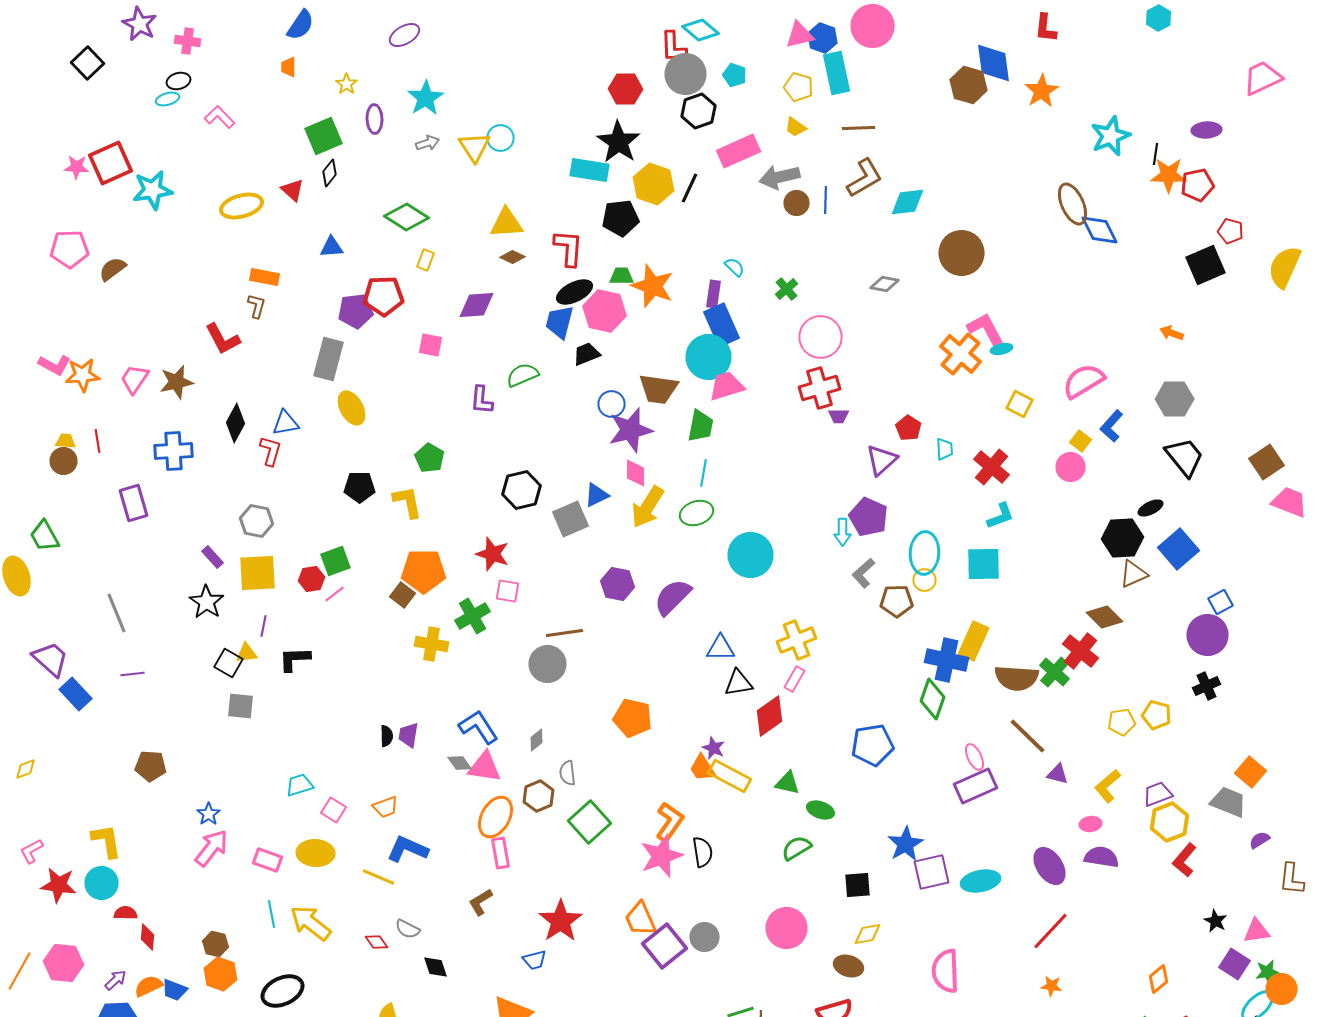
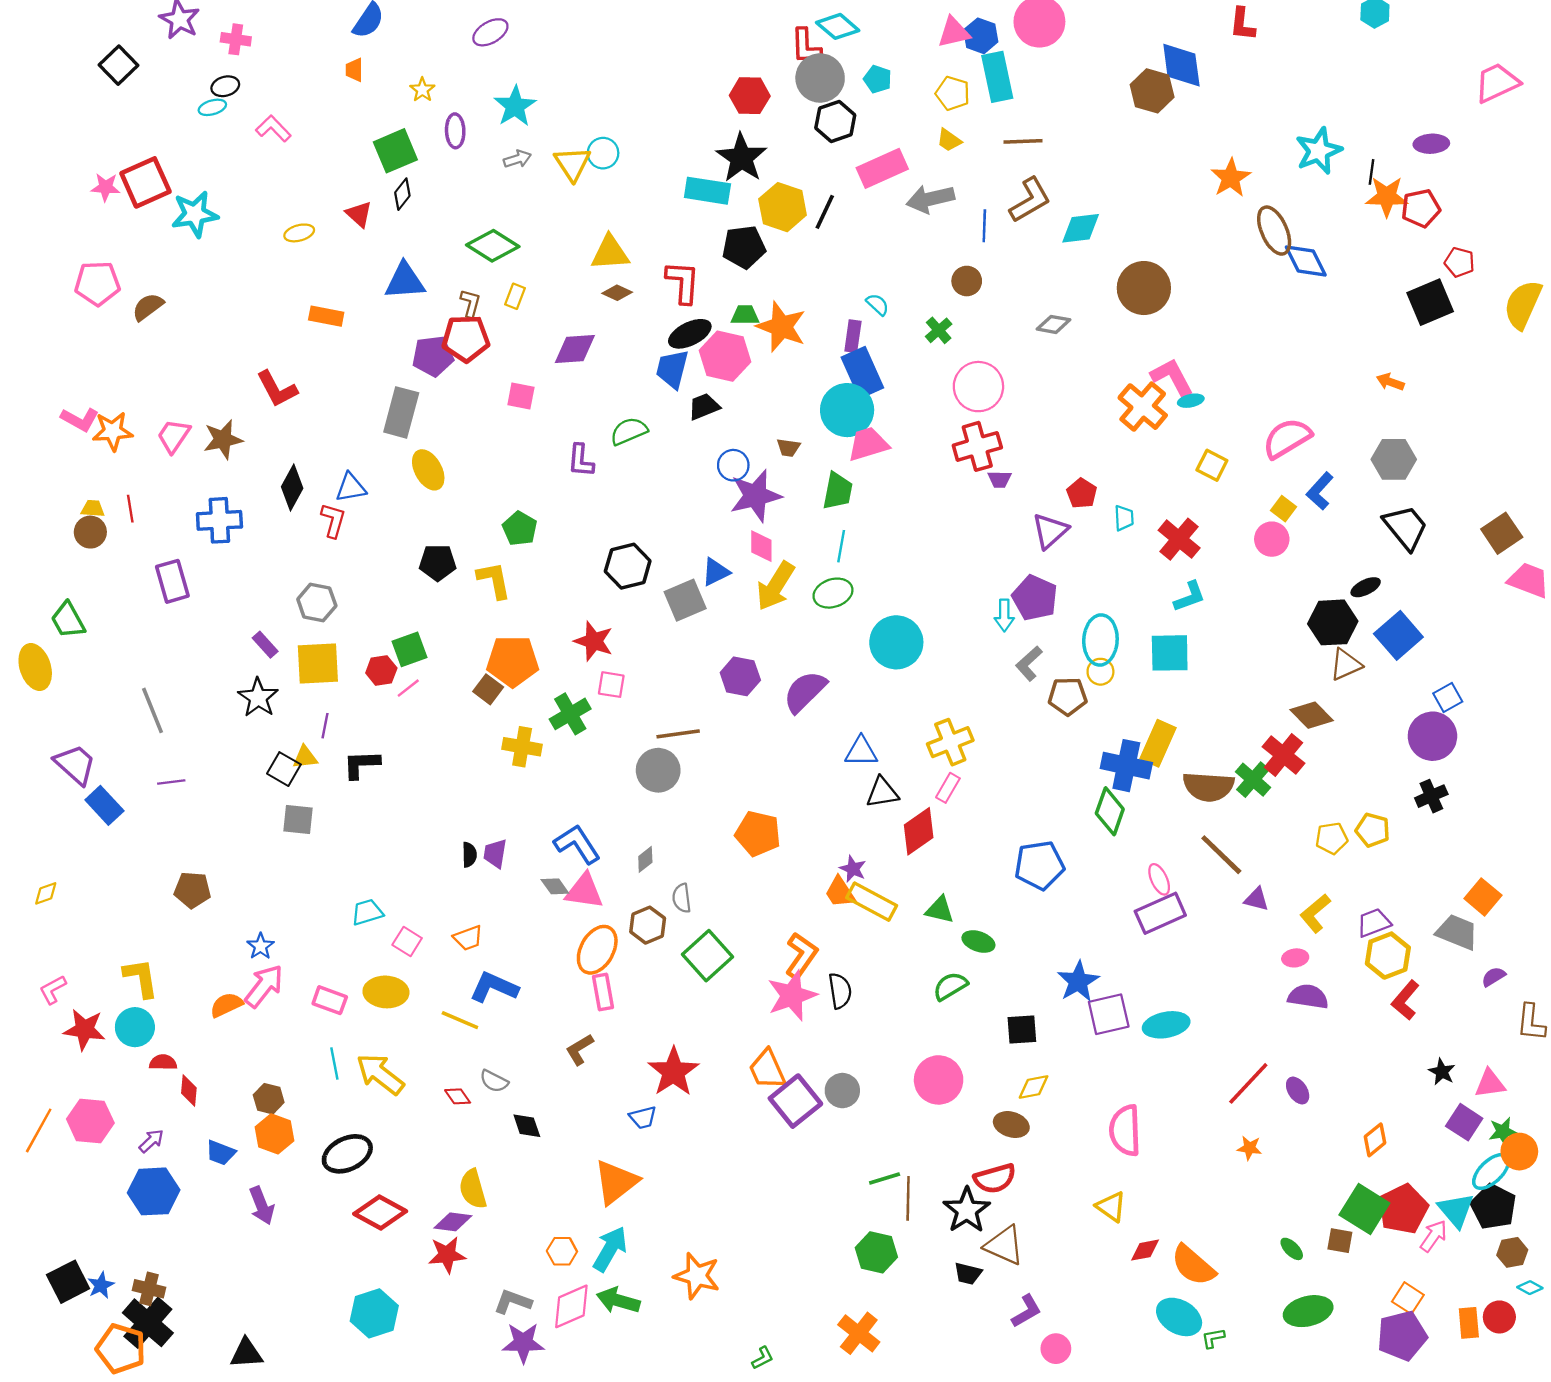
orange star: (1042, 91) -> (1231, 178), moved
brown circle: (796, 203) -> (967, 281), moved
yellow ellipse: (242, 206) -> (299, 233), size x0.6
blue triangle: (332, 247) -> (405, 281), size x1.5
brown L-shape: (256, 306) -> (470, 303), moved
brown trapezoid: (658, 389) -> (788, 448), size x0.5
purple ellipse: (1050, 866) -> (1298, 1091), moved, size x0.6
orange semicircle: (148, 986) -> (226, 1005), moved

